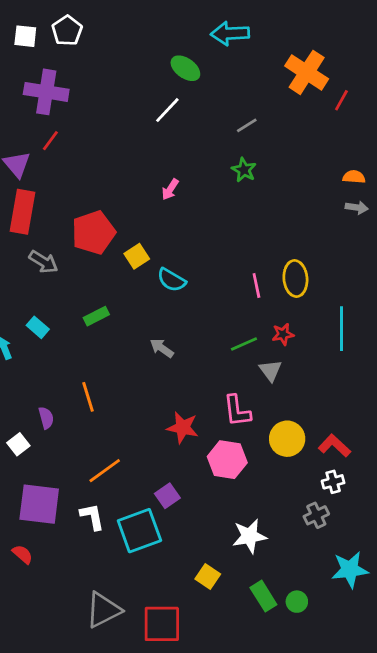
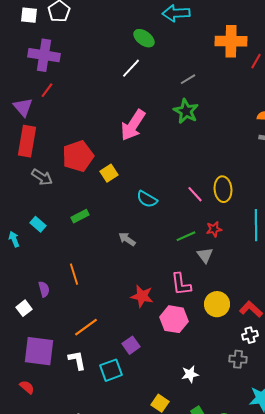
orange cross: (307, 72) -> (231, 41), turned -32
green star: (244, 170) -> (186, 111), size x1.4
pink arrow: (170, 189) -> (133, 125), size x2.0
cyan semicircle: (172, 280) -> (147, 199), moved
pink line: (256, 285) -> (195, 194), turned -30
gray cross: (316, 515) -> (238, 359), turned 30
cyan square: (139, 531) -> (111, 370), size x0.7
white star: (250, 536) -> (190, 374), size x0.7

